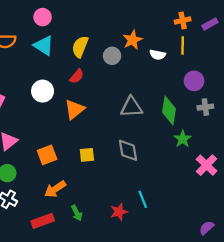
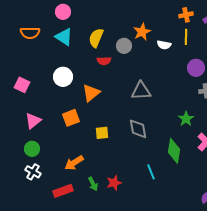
red semicircle: (77, 76) -> (104, 61), moved, turned 48
green diamond: (169, 110) -> (174, 151), moved
orange square: (47, 155) -> (71, 118), moved
red star: (119, 212) -> (114, 183), moved

